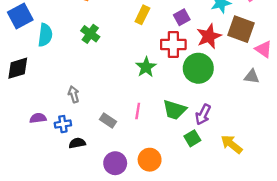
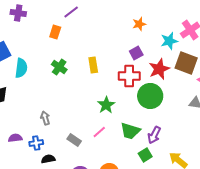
yellow rectangle: (142, 15) -> (93, 65), moved, turned -35
green star: (146, 67) -> (106, 105), moved
pink line: (138, 111) -> (99, 132), turned 40

